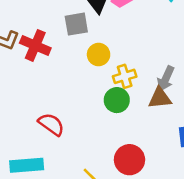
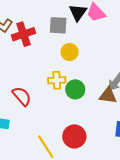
red cross: (35, 45) -> (24, 34), turned 35
yellow cross: (125, 76) -> (57, 80), moved

